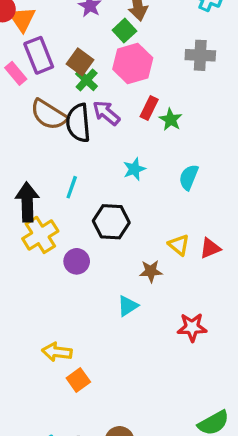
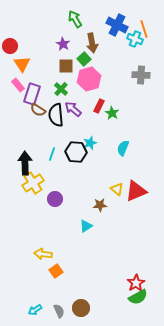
orange triangle: (22, 19) -> (22, 64), moved
purple rectangle: (39, 55) -> (32, 94), moved, turned 40
gray cross: (200, 55) -> (141, 75), moved
brown square: (80, 62) -> (66, 66), moved, turned -35
brown semicircle: (49, 115) -> (38, 110), size x0.7
black hexagon: (111, 222) -> (76, 152), moved
red triangle: (210, 248) -> (136, 191), size x1.6
red star: (192, 327) -> (136, 283), moved, turned -30

